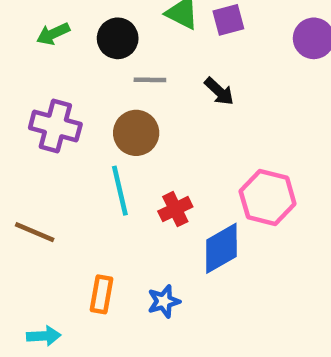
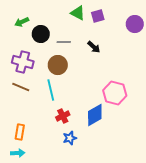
black circle: (118, 38) -> (41, 34), moved
red cross: (175, 209) -> (63, 116), moved
brown line: (35, 232) -> (21, 87), moved
orange rectangle: (101, 294) -> (20, 132), moved

